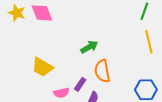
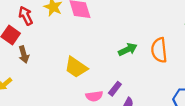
orange semicircle: (102, 71) -> (159, 50), moved

